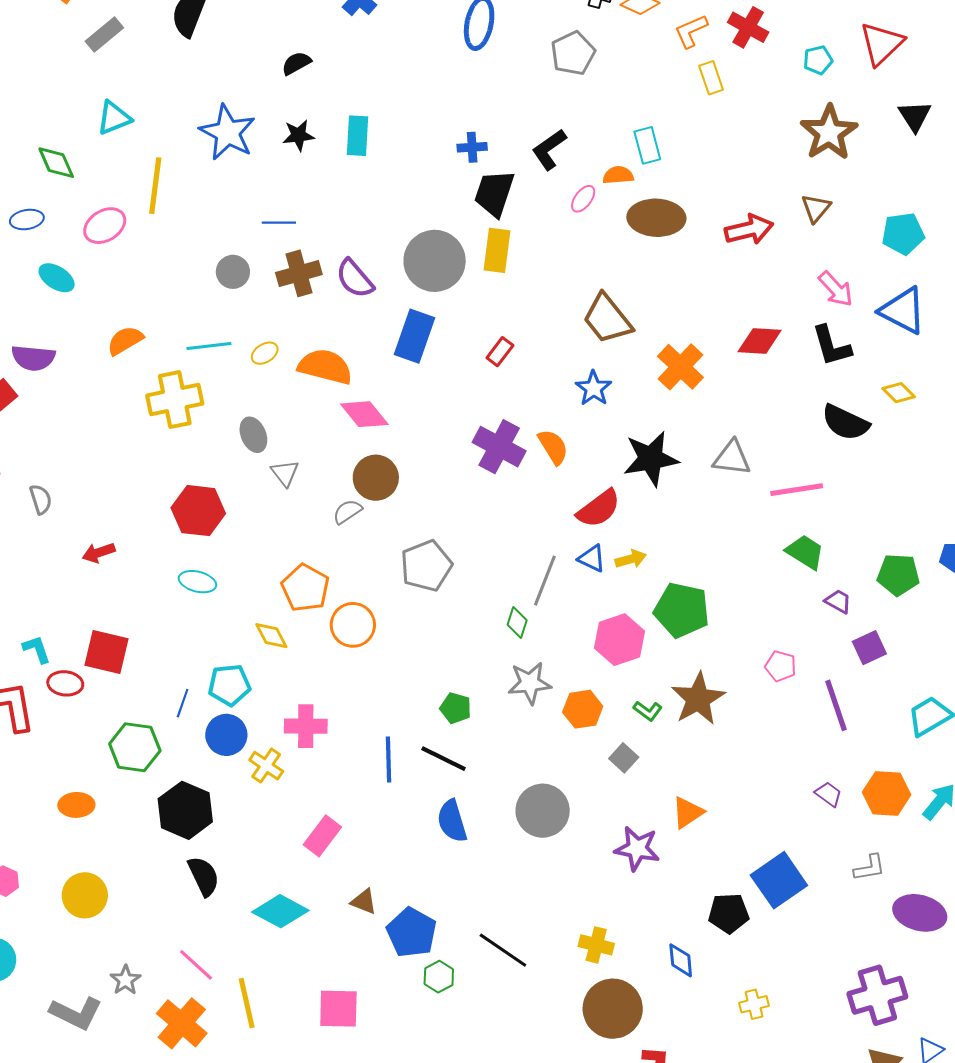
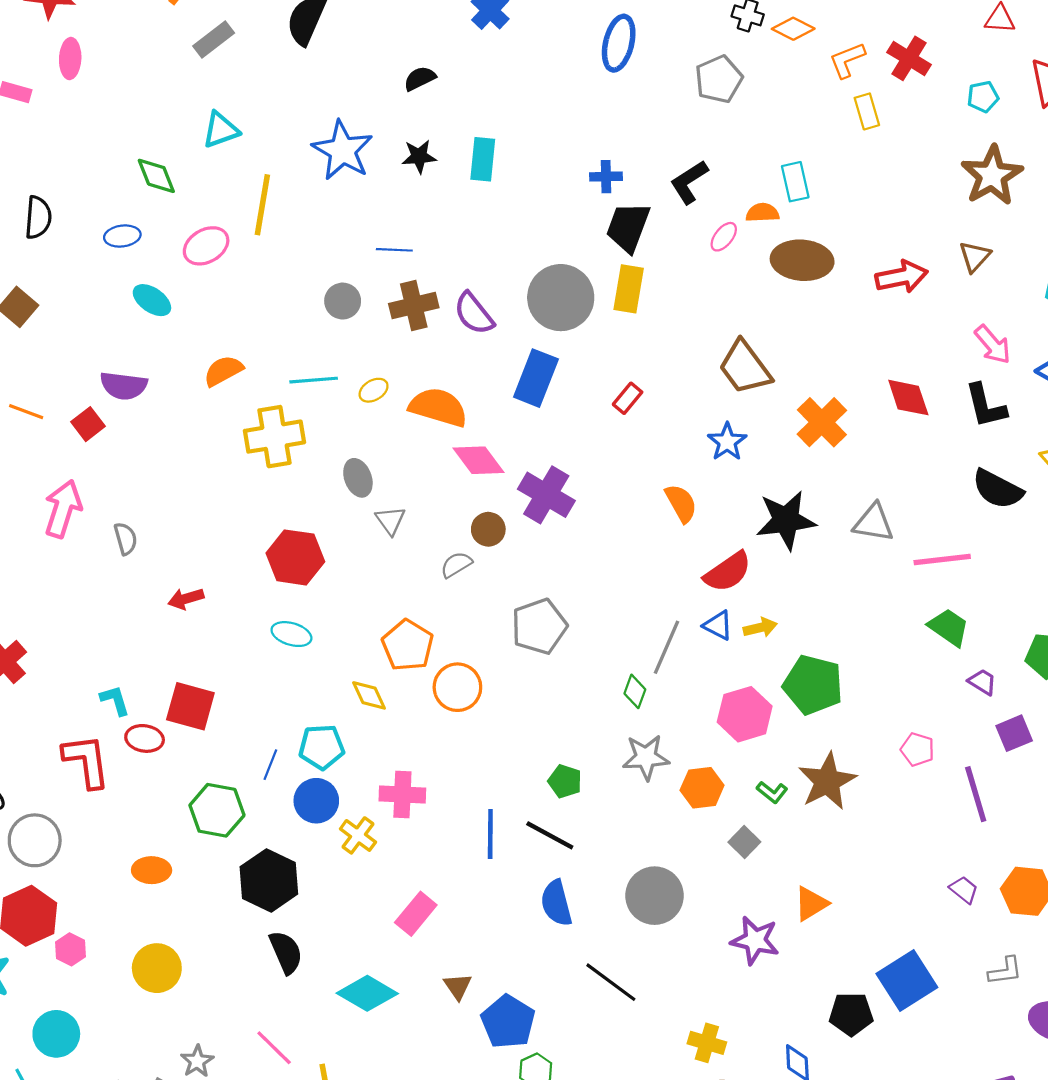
red diamond: (760, 341) -> (908, 398), turned 66
purple cross: (499, 447) -> (546, 495), moved
brown circle: (376, 478) -> (488, 529), size x0.7
brown triangle: (364, 902) -> (458, 986), turned 32
black line: (503, 950) -> (611, 982), moved

